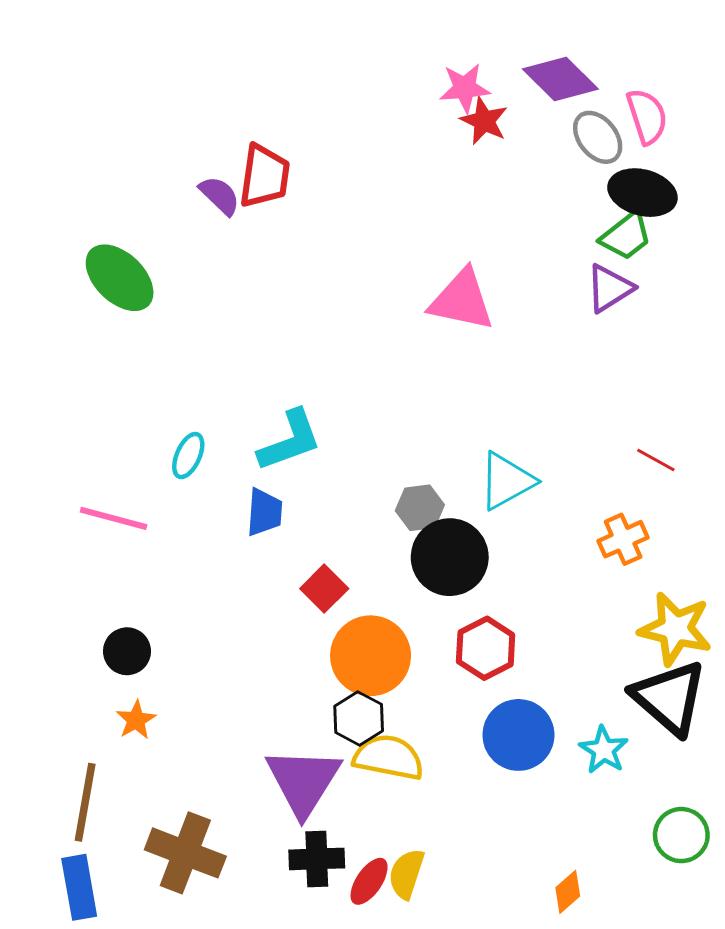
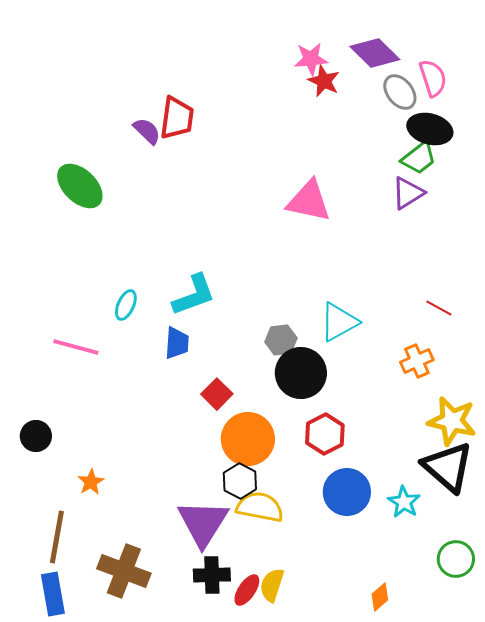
black circle: (127, 651) -> (36, 436), moved

